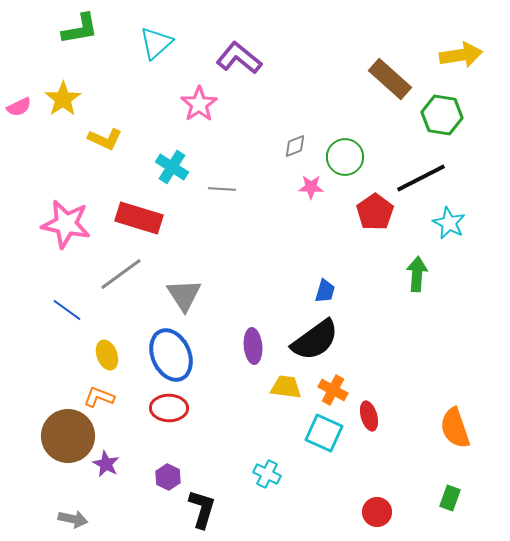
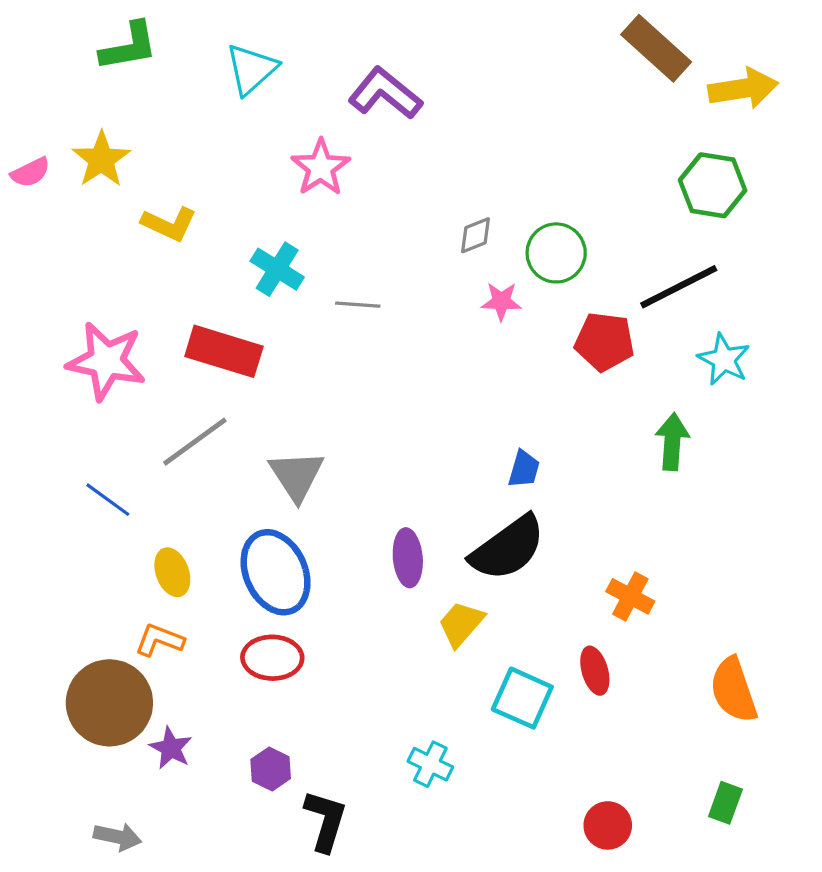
brown rectangle: (390, 79) -> (656, 48), moved
red pentagon: (375, 212) -> (605, 342), turned -30
yellow trapezoid: (286, 387) -> (461, 624), turned -56
orange cross: (333, 390) -> (630, 596), moved

